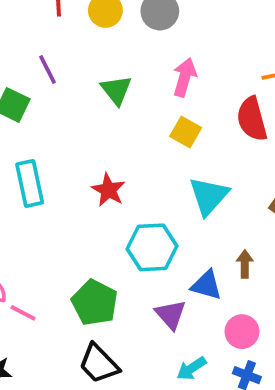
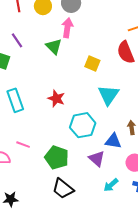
pink arrow: (184, 77) -> (67, 28), moved
pink line: (23, 313) -> (23, 145), moved

